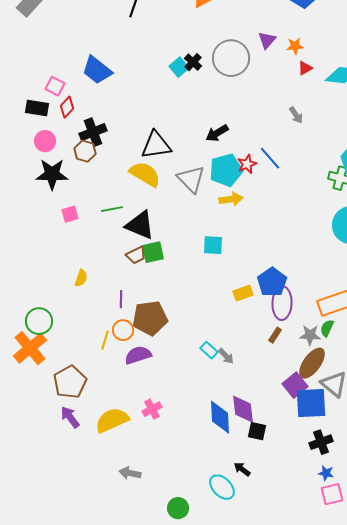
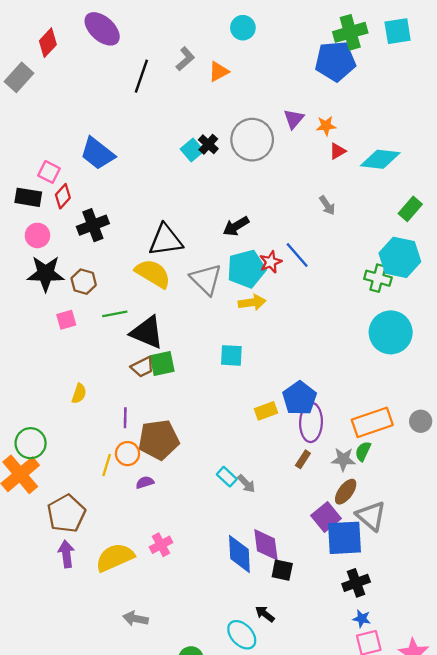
brown hexagon: (85, 151) -> (84, 282), moved
purple semicircle: (138, 355) -> (145, 482), size x0.6
brown ellipse: (312, 363) -> (346, 492), size x0.7
purple arrow: (70, 417) -> (66, 554), turned 30

